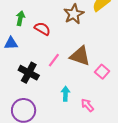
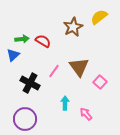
green arrow: (20, 18) -> (22, 39), moved, turned 72
blue triangle: (11, 43) -> (13, 55), turned -40
brown triangle: (80, 56) -> (79, 67), turned 35

